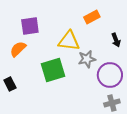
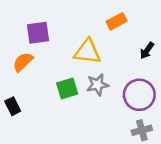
black arrow: (116, 40) -> (147, 50), turned 56
gray star: (87, 59) -> (98, 85), moved
green square: (53, 70) -> (67, 88), size x0.7

